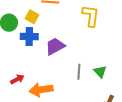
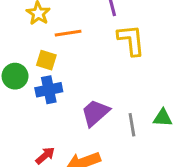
purple trapezoid: (55, 46) -> (95, 113), moved
green triangle: (100, 72) -> (163, 118), turned -32

